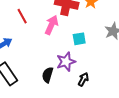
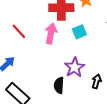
cyan square: (79, 39) -> (79, 32), moved

